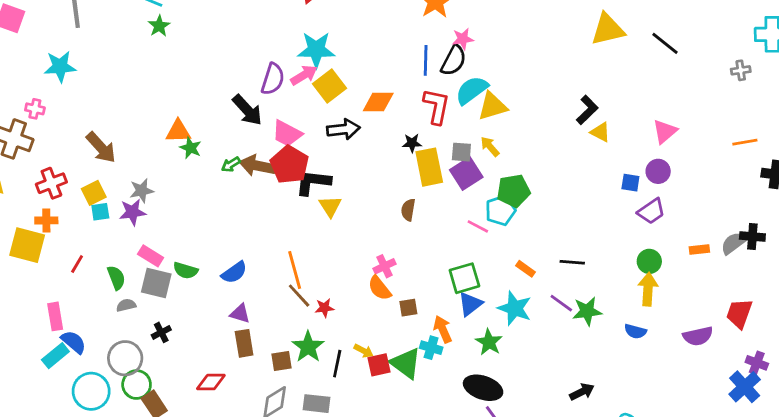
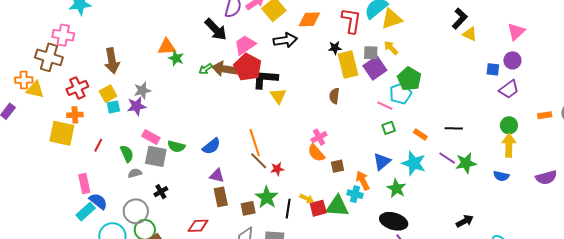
pink cross: (35, 109) -> (63, 35), size x1.5
pink trapezoid: (287, 134) -> (245, 45), turned 120
brown arrow: (101, 147) -> (112, 61), turned 35
green pentagon: (514, 191) -> (409, 79), turned -30
green square: (464, 278) -> (389, 128), moved, size x0.6
green triangle: (406, 363) -> (337, 206), turned -30

